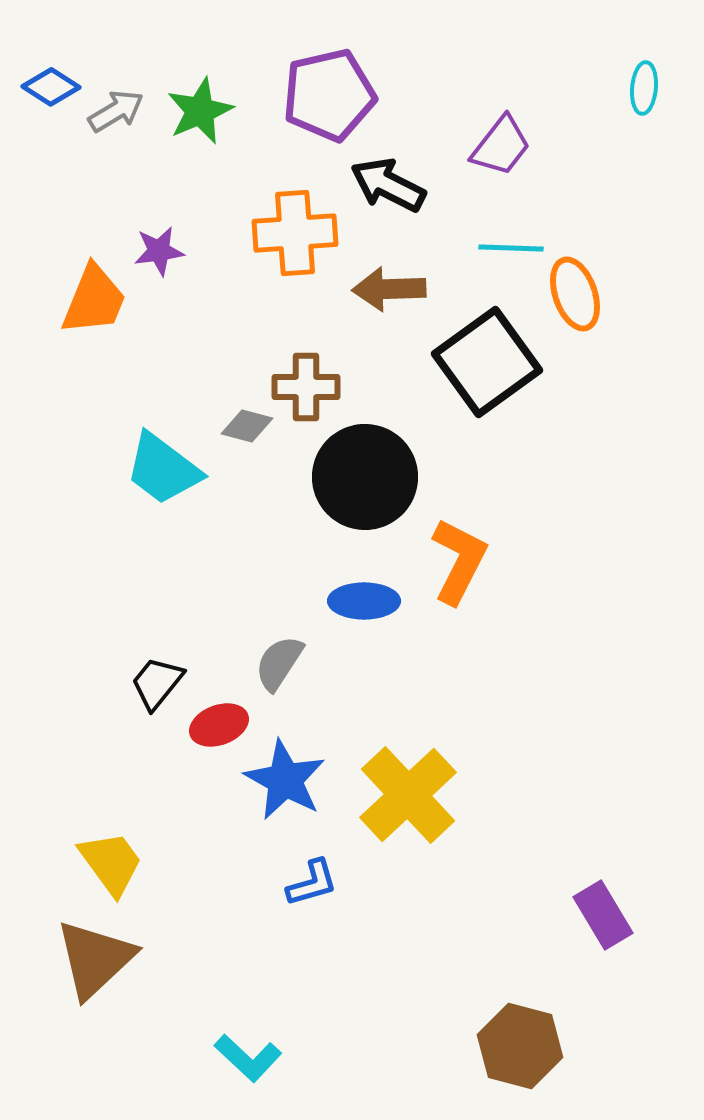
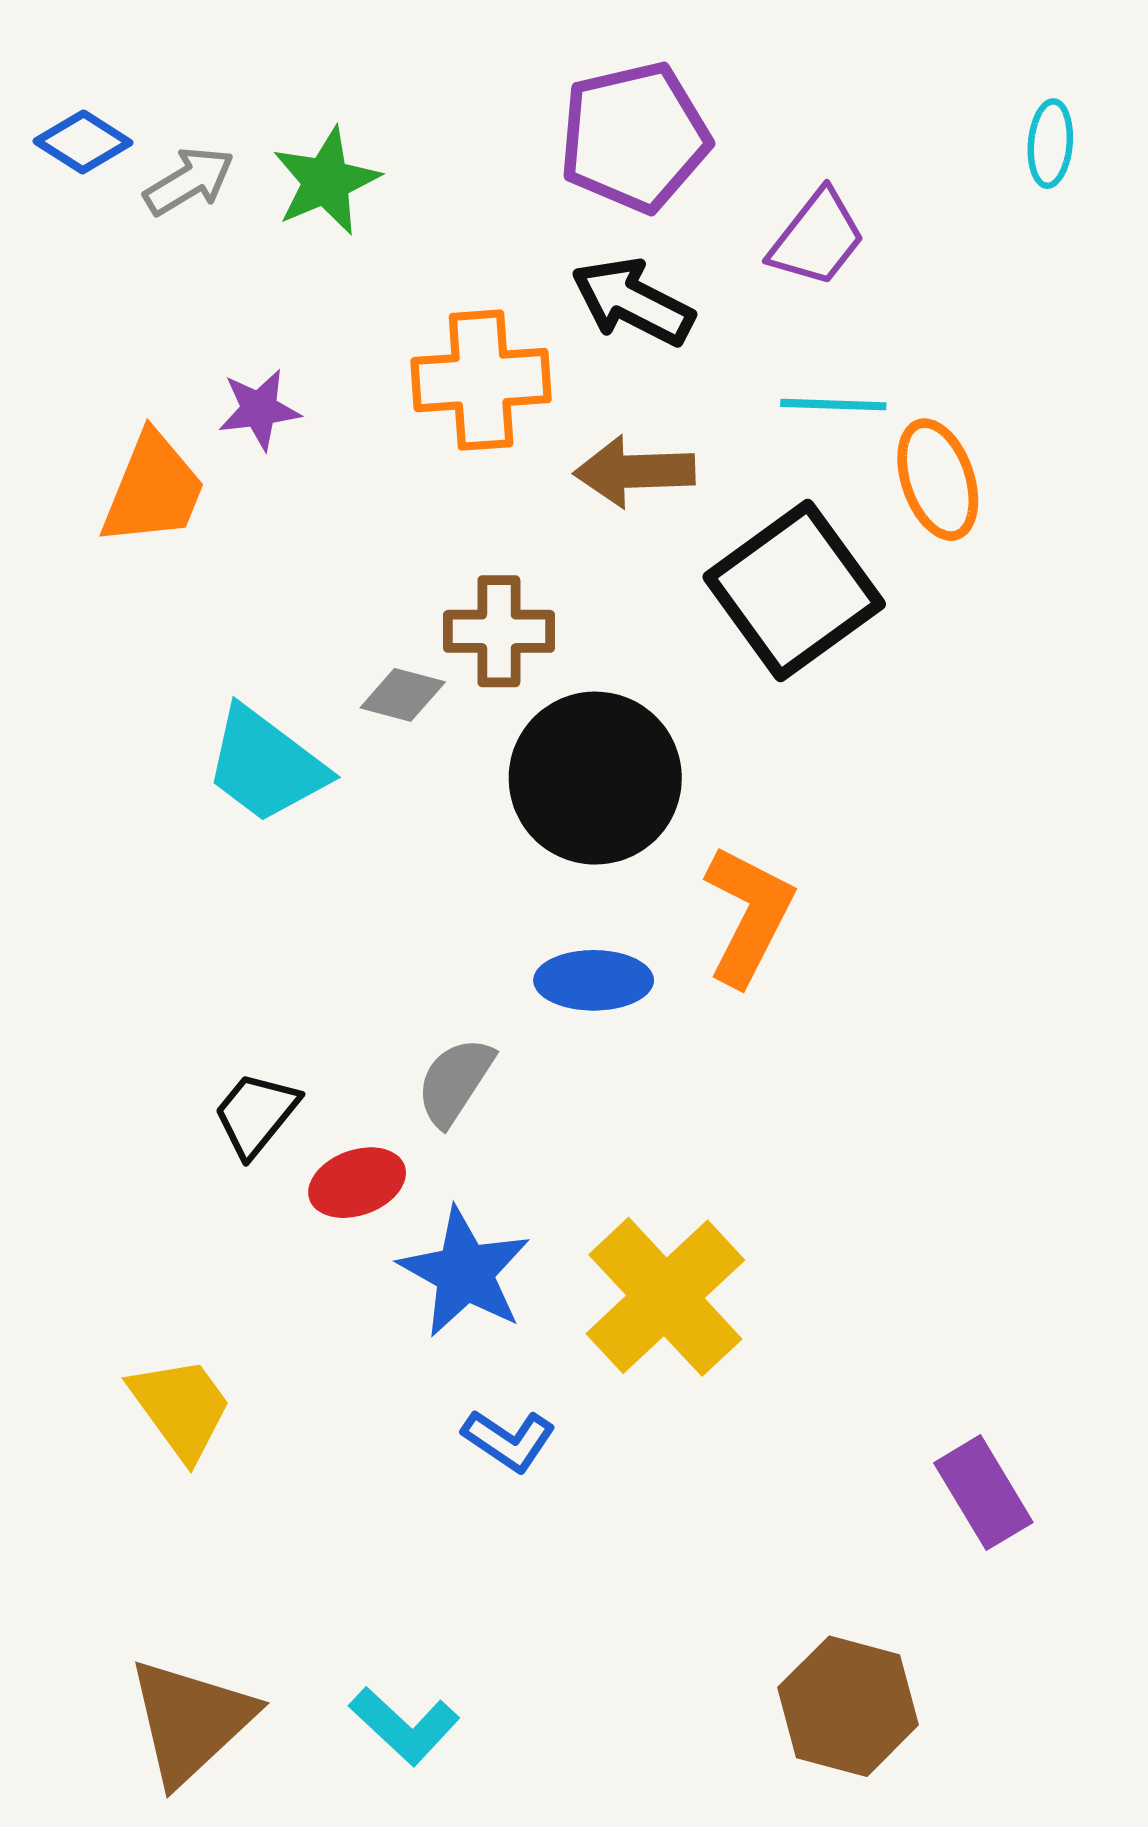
purple pentagon: (329, 95) -> (634, 137), moved
blue L-shape: (312, 883) -> (509, 1440), turned 50
brown triangle: (95, 959) -> (191, 1721), moved

